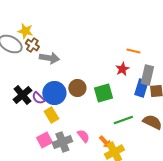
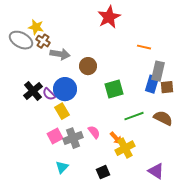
red star: (122, 69) -> (109, 17), moved, size x1.6
brown circle: (77, 88) -> (88, 66), moved

